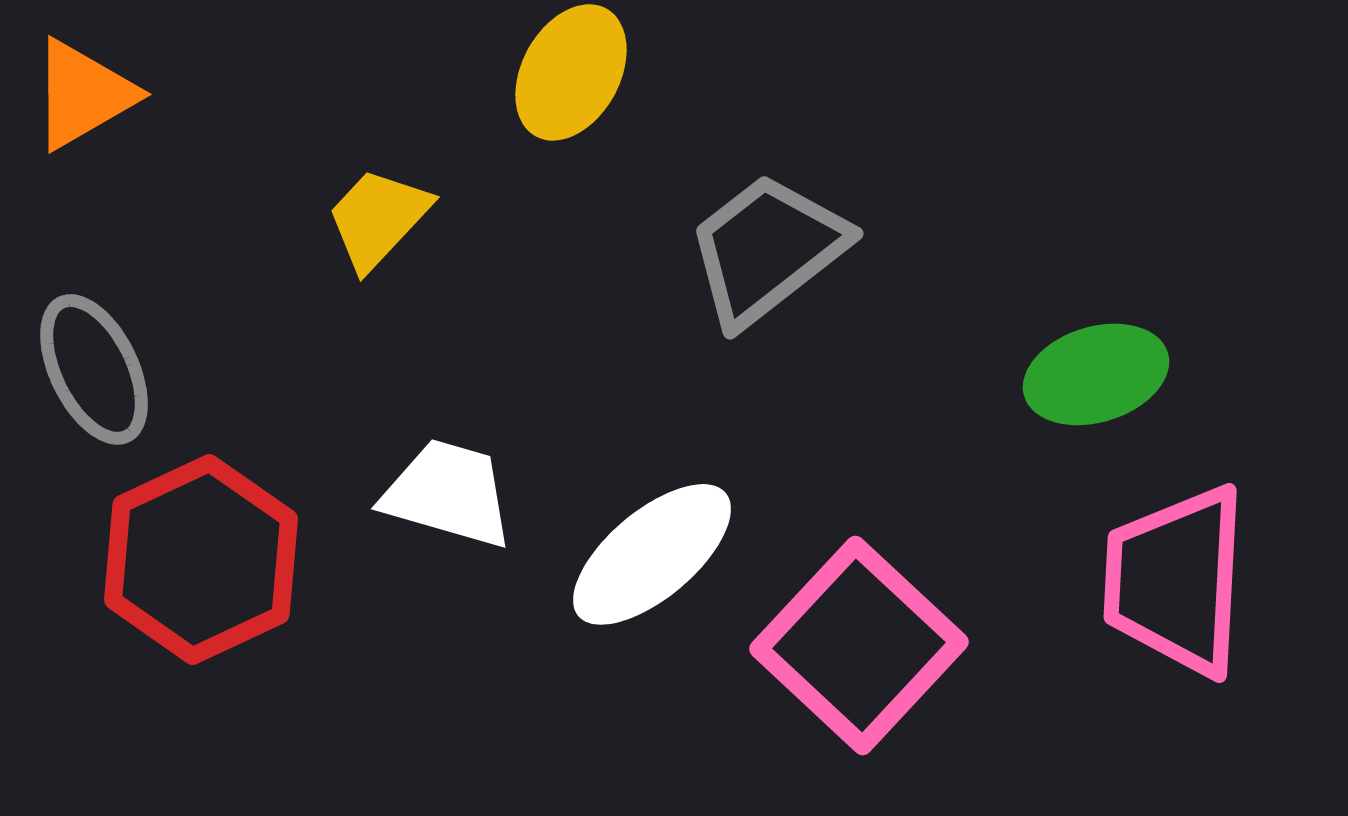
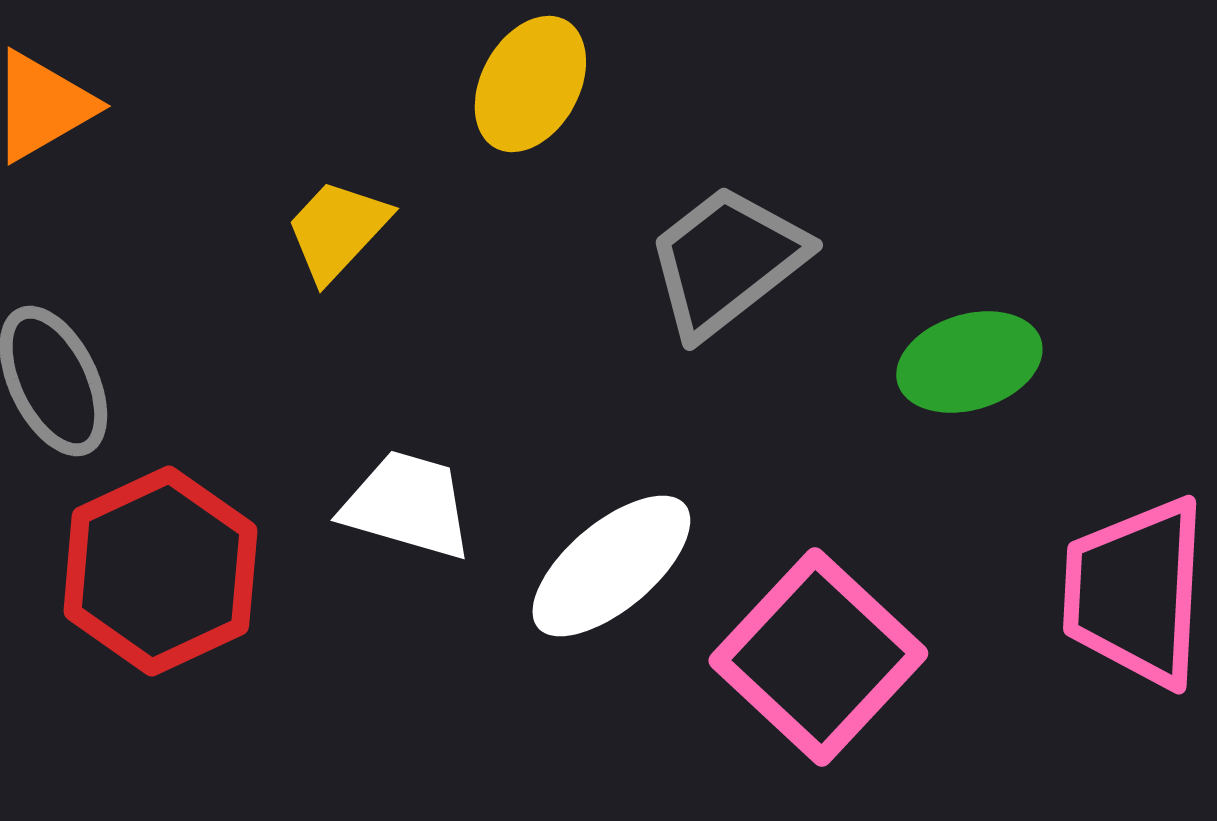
green ellipse: (1096, 374) -> (969, 362), moved

